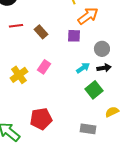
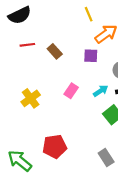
pink rectangle: (44, 67) -> (71, 91), moved
gray rectangle: (88, 129) -> (106, 157), turned 49

